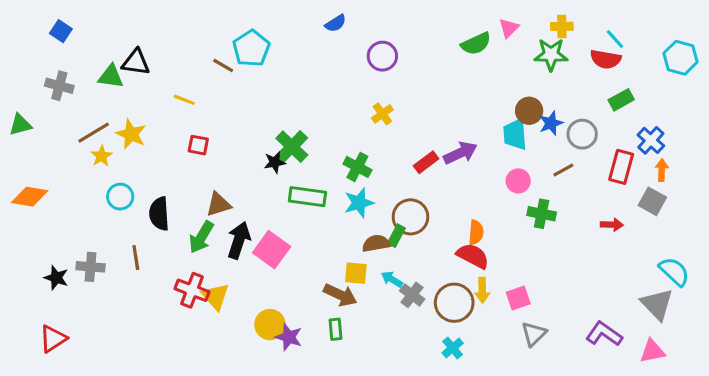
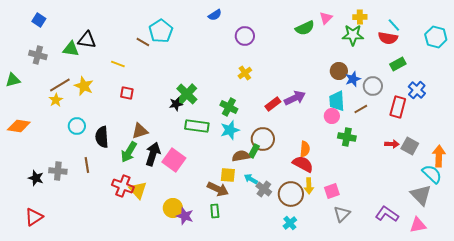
cyan trapezoid: (515, 134) -> (337, 101), moved
yellow star: (101, 156) -> (56, 100), moved
orange arrow: (662, 170) -> (439, 156), moved, size x1.5
gray square: (652, 201) -> (410, 146), moved

